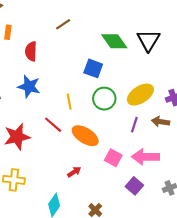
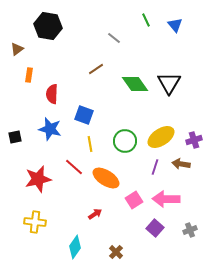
brown line: (63, 24) -> (96, 69), moved
blue square: (93, 68) -> (84, 115), moved
pink square: (113, 158) -> (134, 200), turned 30

